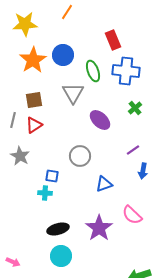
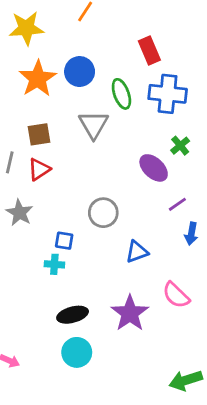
purple ellipse: (100, 120) -> (154, 168), moved

